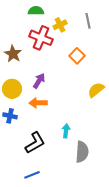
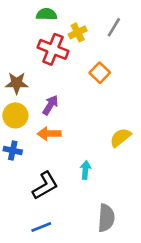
gray line: (88, 21) -> (114, 27), turned 42
brown star: (13, 54) -> (17, 83), moved, turned -30
yellow semicircle: (96, 90) -> (120, 137), moved
gray semicircle: (82, 152) -> (106, 218), moved

